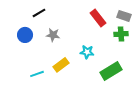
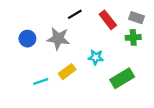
black line: (39, 13) -> (75, 14), moved
gray star: (53, 35) -> (58, 39), size x1.5

